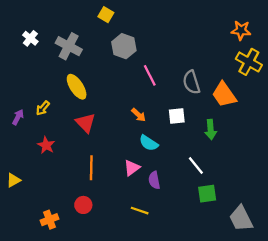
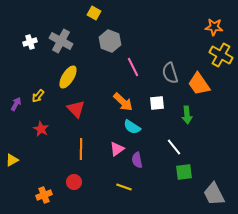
white cross: (30, 38) -> (30, 42), moved, turned 32
yellow ellipse: (77, 87) -> (68, 77), turned 65
orange arrow: (139, 115) -> (123, 102), size x1.5

